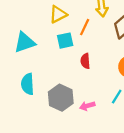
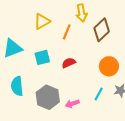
cyan square: (65, 41) -> (42, 57), moved
red semicircle: (85, 61) -> (69, 63), turned 72

